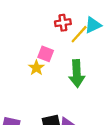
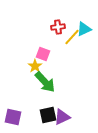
green arrow: (77, 74) -> (45, 82), moved, turned -40

